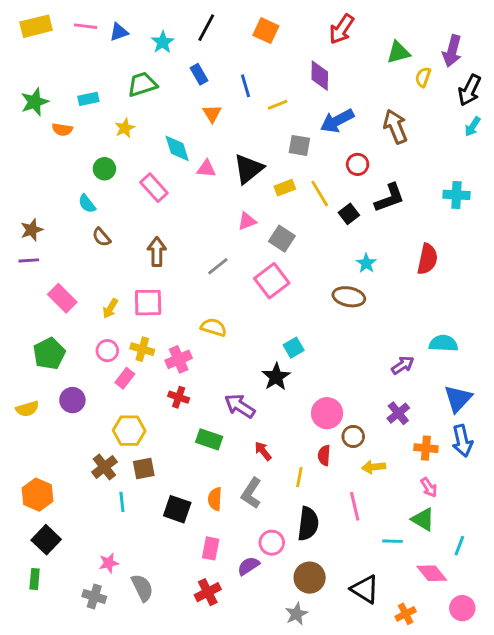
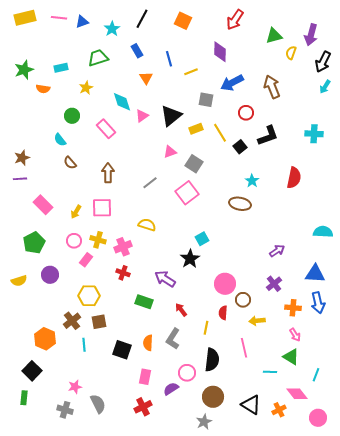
pink triangle: (206, 169) -> (142, 116), turned -40
cyan semicircle: (443, 343) -> (323, 232), moved
blue triangle: (458, 399) -> (315, 274), turned 50
orange hexagon: (38, 495) -> (45, 339), moved
orange cross: (406, 614) -> (279, 410), moved

